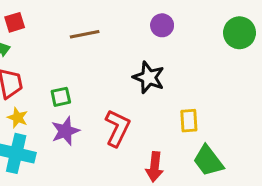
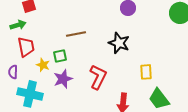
brown line: (85, 34) -> (76, 34), moved
yellow star: (18, 118) -> (43, 65), moved

